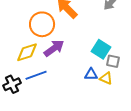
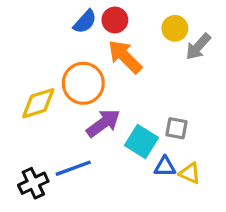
cyan square: (101, 49) -> (142, 142), moved
yellow diamond: (27, 52) -> (38, 103), moved
gray square: (113, 61) -> (177, 128), moved

